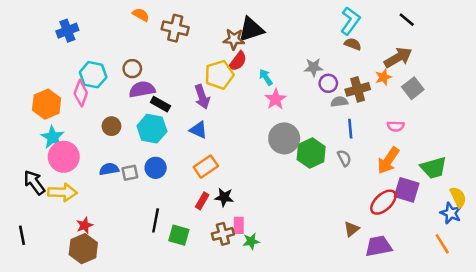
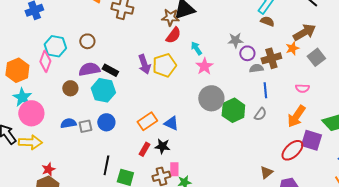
yellow pentagon: (219, 75) -> (164, 65), moved
purple semicircle: (142, 89) -> (89, 69), moved
blue triangle: (198, 130) -> (171, 123), moved
gray semicircle: (344, 158) -> (260, 114), turned 64

